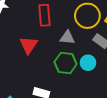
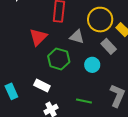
green hexagon: (66, 63) -> (59, 59), moved

